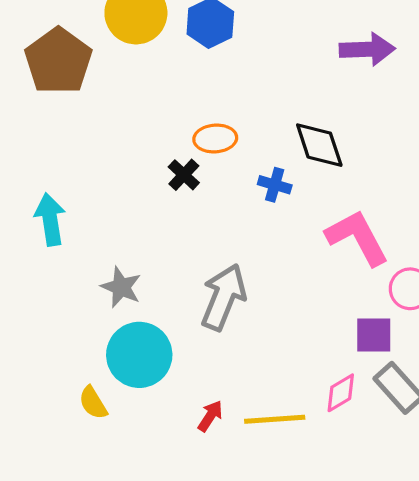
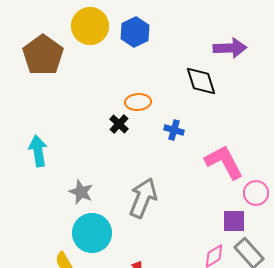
black diamond: (319, 145) -> (201, 81), moved

